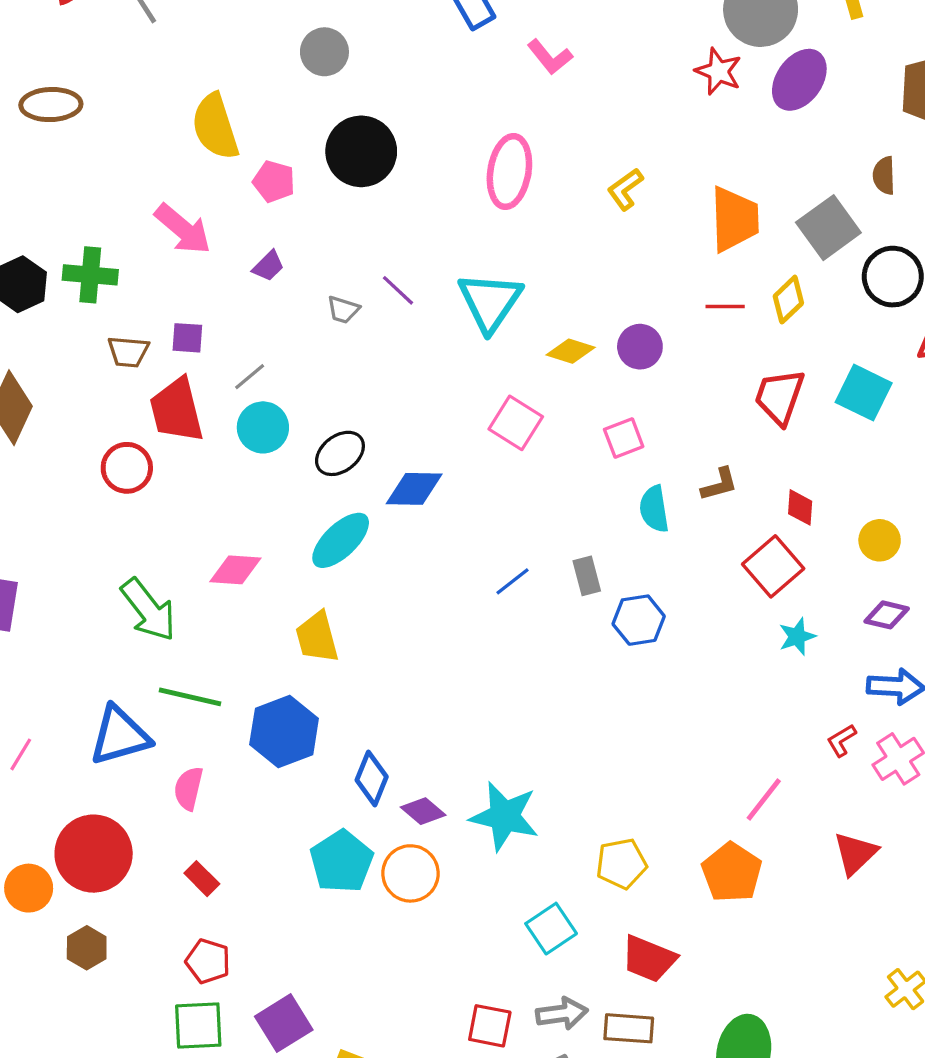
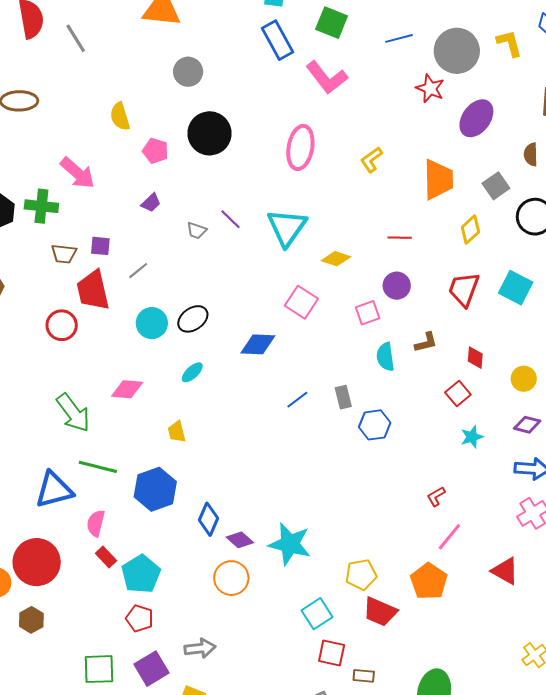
pink L-shape: (550, 57) -> (327, 78), size x1.5
purple ellipse: (799, 80) -> (476, 118), moved
yellow semicircle: (215, 127) -> (120, 116), size x0.7
gray square: (828, 228) -> (496, 186), size x0.7
pink arrow: (183, 229) -> (78, 173), moved
red line: (725, 306) -> (400, 238), moved
purple circle: (640, 347) -> (397, 286), moved
cyan circle: (263, 427) -> (152, 323), moved
blue diamond: (414, 489) -> (258, 344), moved
cyan ellipse: (341, 540) -> (192, 372), size x0.6
red square: (773, 566) -> (458, 393), size x0.7
yellow trapezoid: (317, 637) -> (177, 432), size x0.7
red L-shape: (842, 740) -> (436, 496), moved
red triangle: (855, 853) -> (505, 571), turned -48
cyan pentagon: (342, 862) -> (141, 574), moved
red rectangle: (202, 879) -> (106, 557), moved
red trapezoid: (649, 959) -> (380, 612), moved
red pentagon: (208, 961) -> (140, 618), moved
gray arrow: (562, 1013) -> (200, 648), moved
red square: (490, 1026) -> (332, 653), moved
brown rectangle: (629, 1028) -> (364, 676), size x0.7

